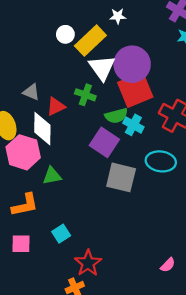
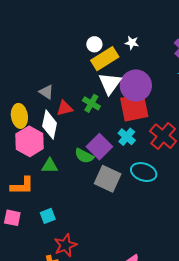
white circle: (65, 34) -> (94, 44), moved
green semicircle: (116, 116) -> (84, 156), moved, turned 30

